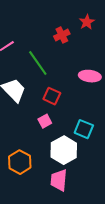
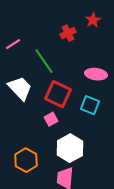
red square: (52, 96) -> (58, 94), size x1.5
cyan square: (84, 129) -> (90, 105), moved

